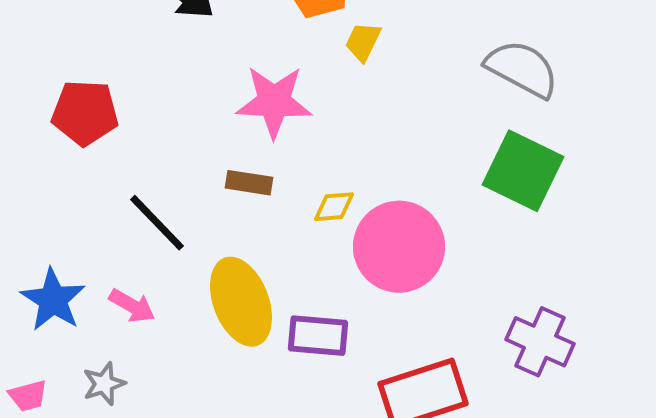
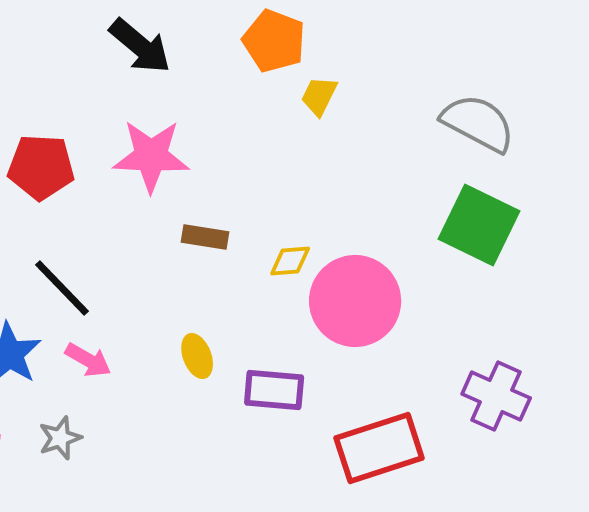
pink star: (274, 102) -> (151, 156), moved
black line: (157, 223) -> (62, 288), moved
yellow ellipse: (241, 302) -> (197, 356), size x0.5

